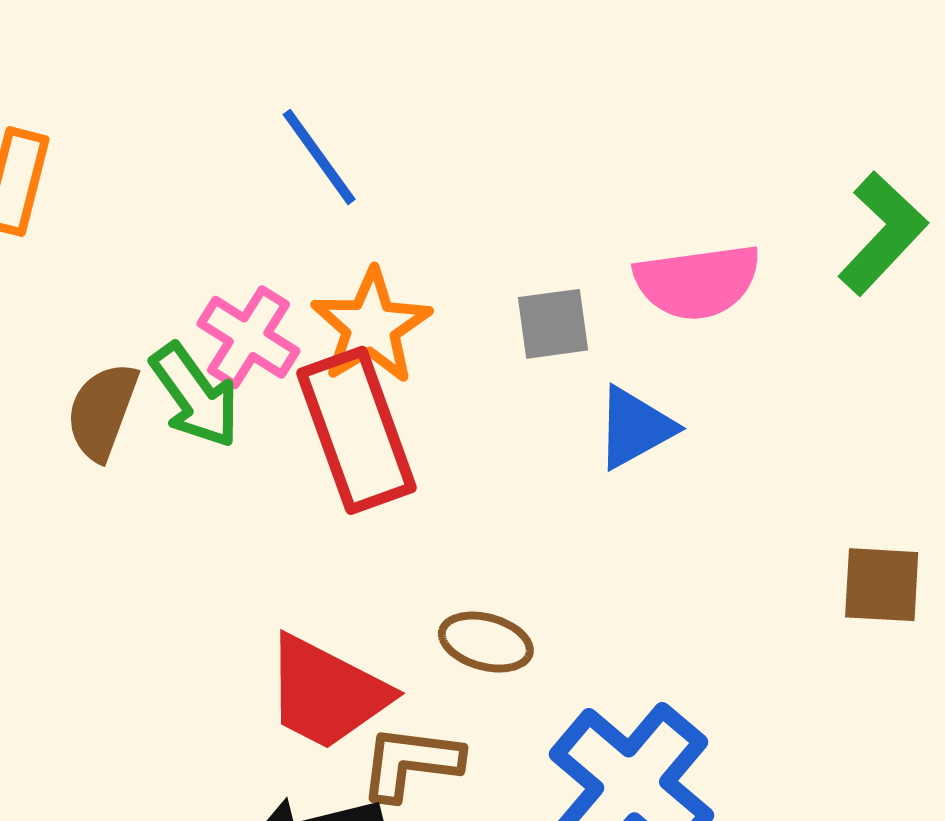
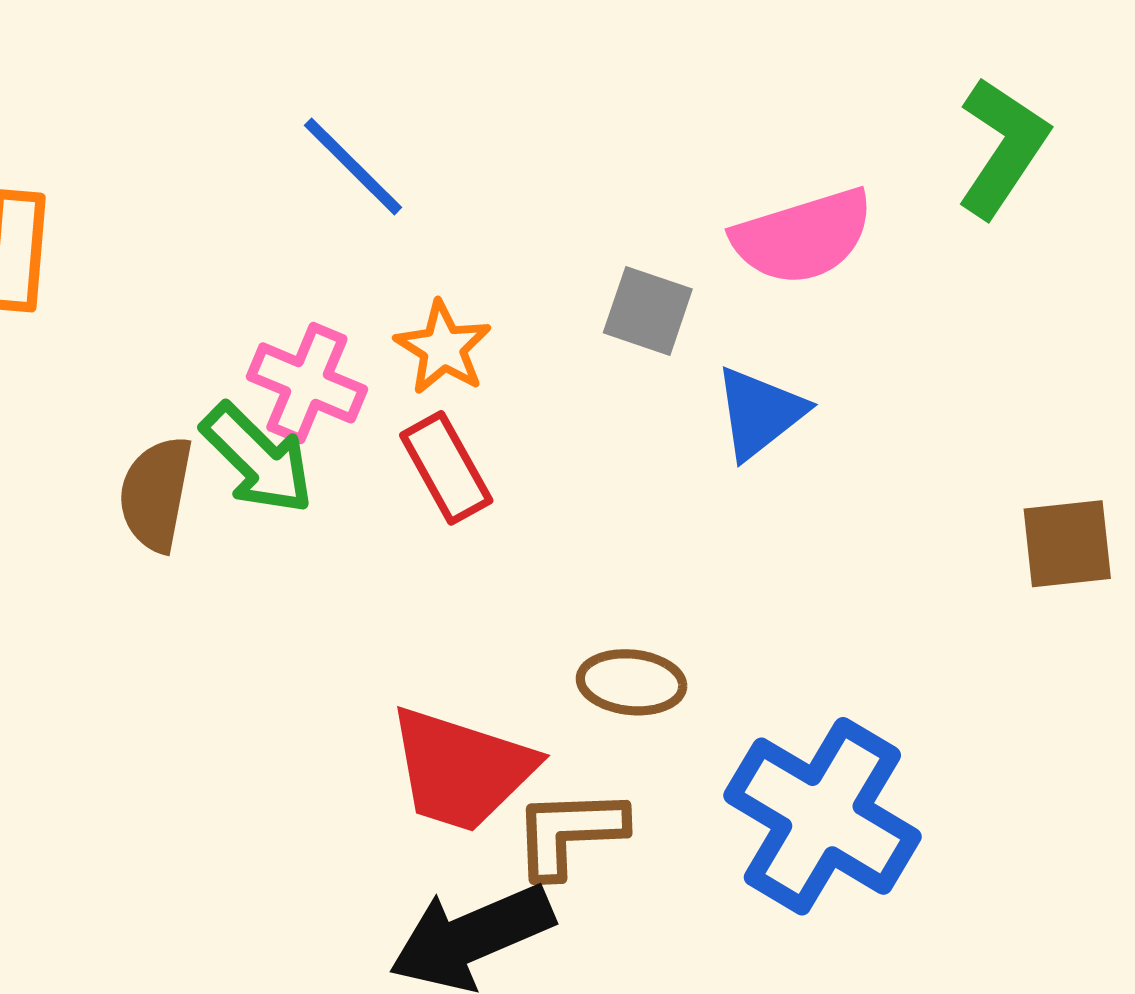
gray square: (553, 324) -> (648, 311), turned 36
orange star: (371, 326) -> (443, 348), size x0.7
red rectangle: (356, 430) -> (446, 468), size x0.6

